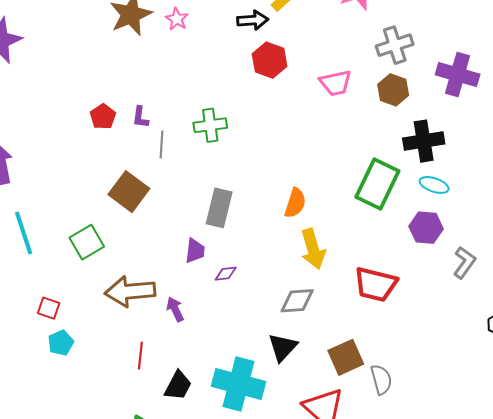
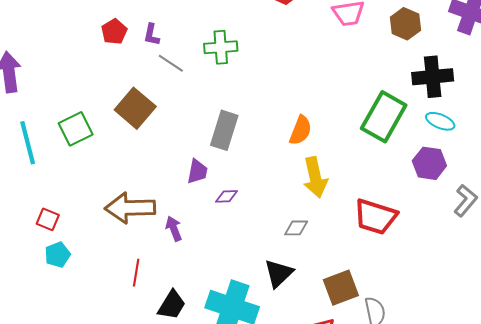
gray line: (161, 144) -> (171, 63), turned -64
green square: (87, 242) -> (76, 129), moved
gray diamond: (297, 301) -> (296, 228), size x0.7

